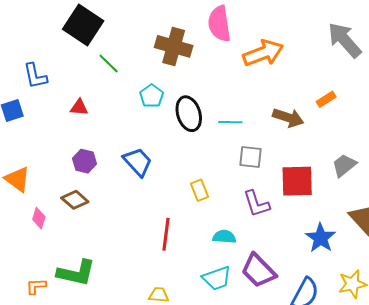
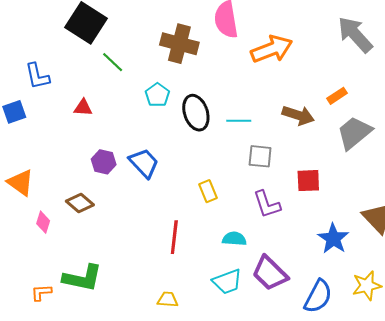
purple hexagon: (84, 161) -> (104, 162), moved
gray trapezoid: (344, 165) -> (354, 133), moved, size x1.4
red square: (297, 181) -> (308, 181), size x0.7

